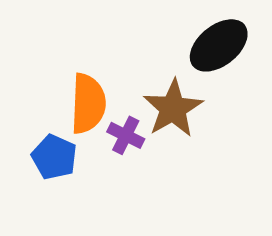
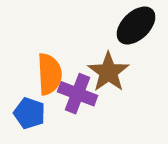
purple cross: (126, 135) -> (77, 94), size x1.5

